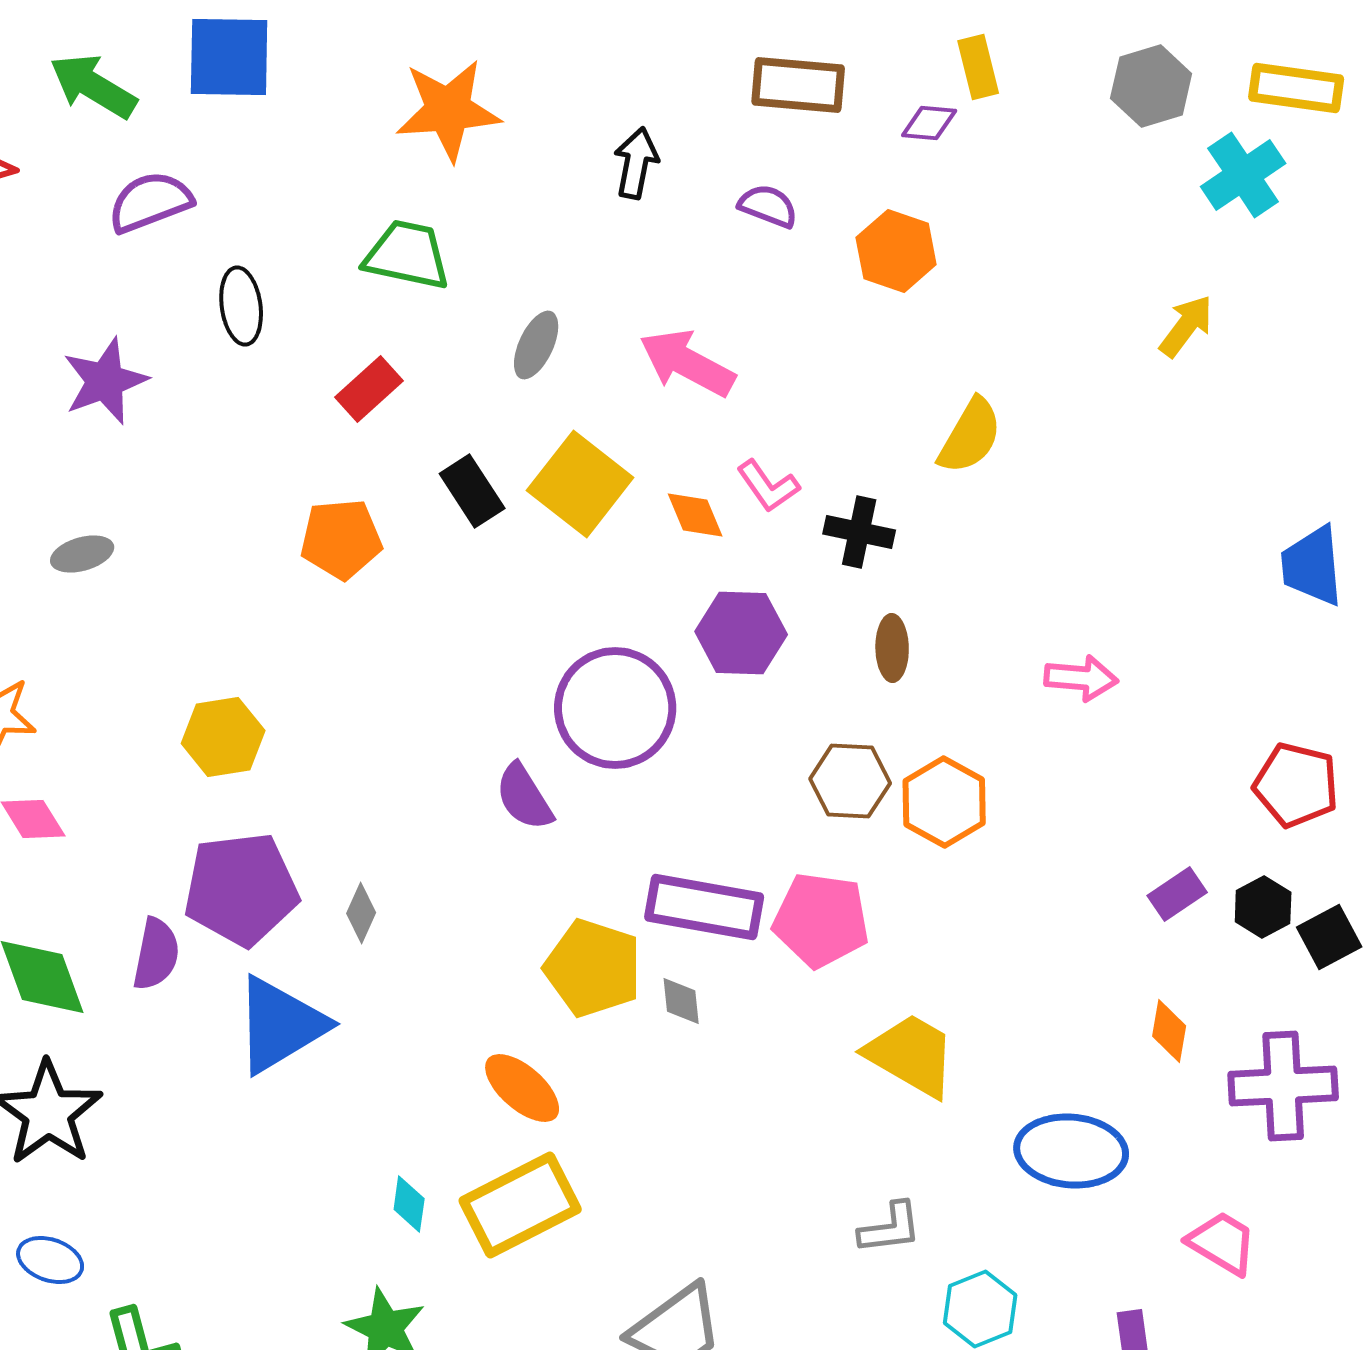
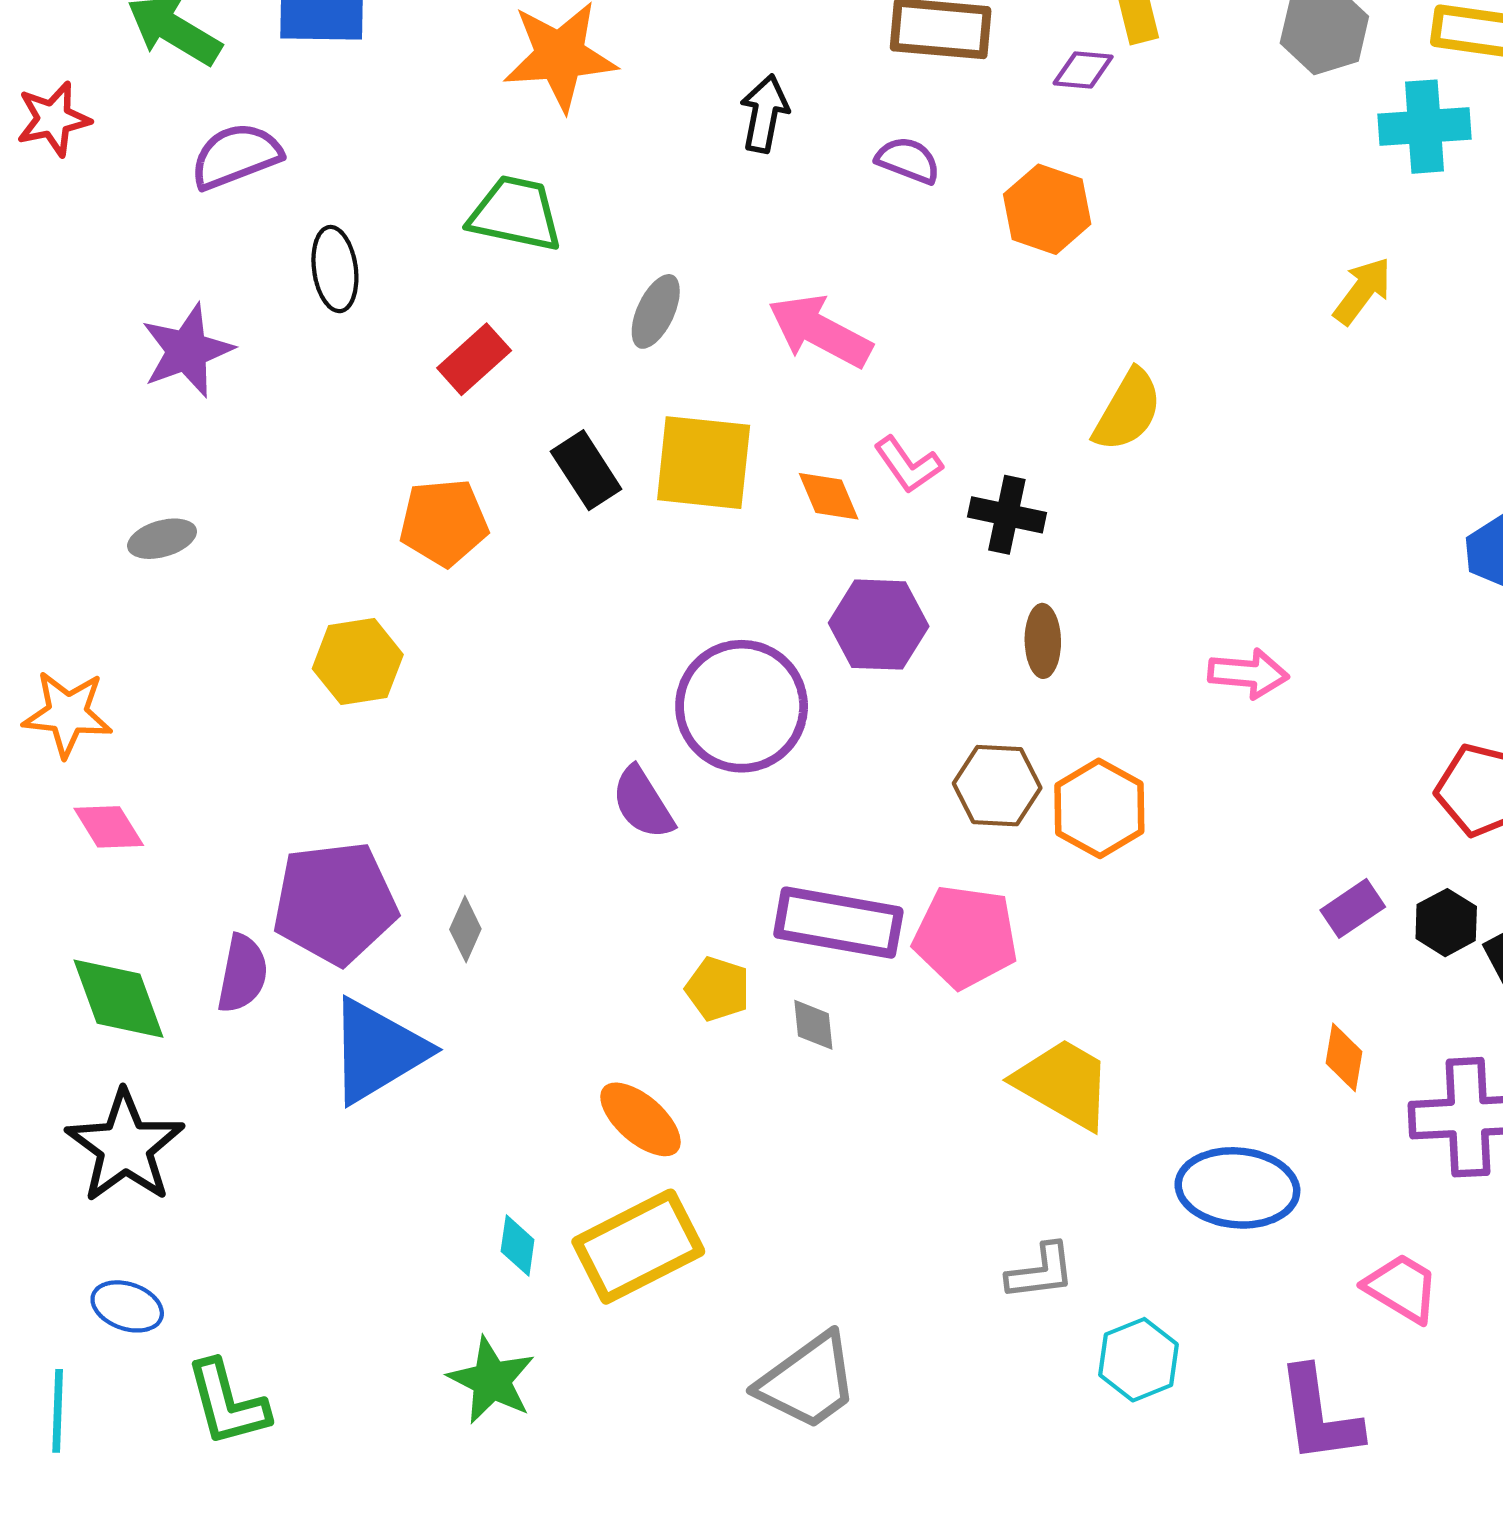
cyan cross: (1243, 175) -> (1424, 127), turned 30
yellow square: (580, 484) -> (704, 463), turned -32
yellow hexagon: (223, 737) -> (358, 662), moved
yellow pentagon: (593, 968) -> (718, 989), size x0.6

